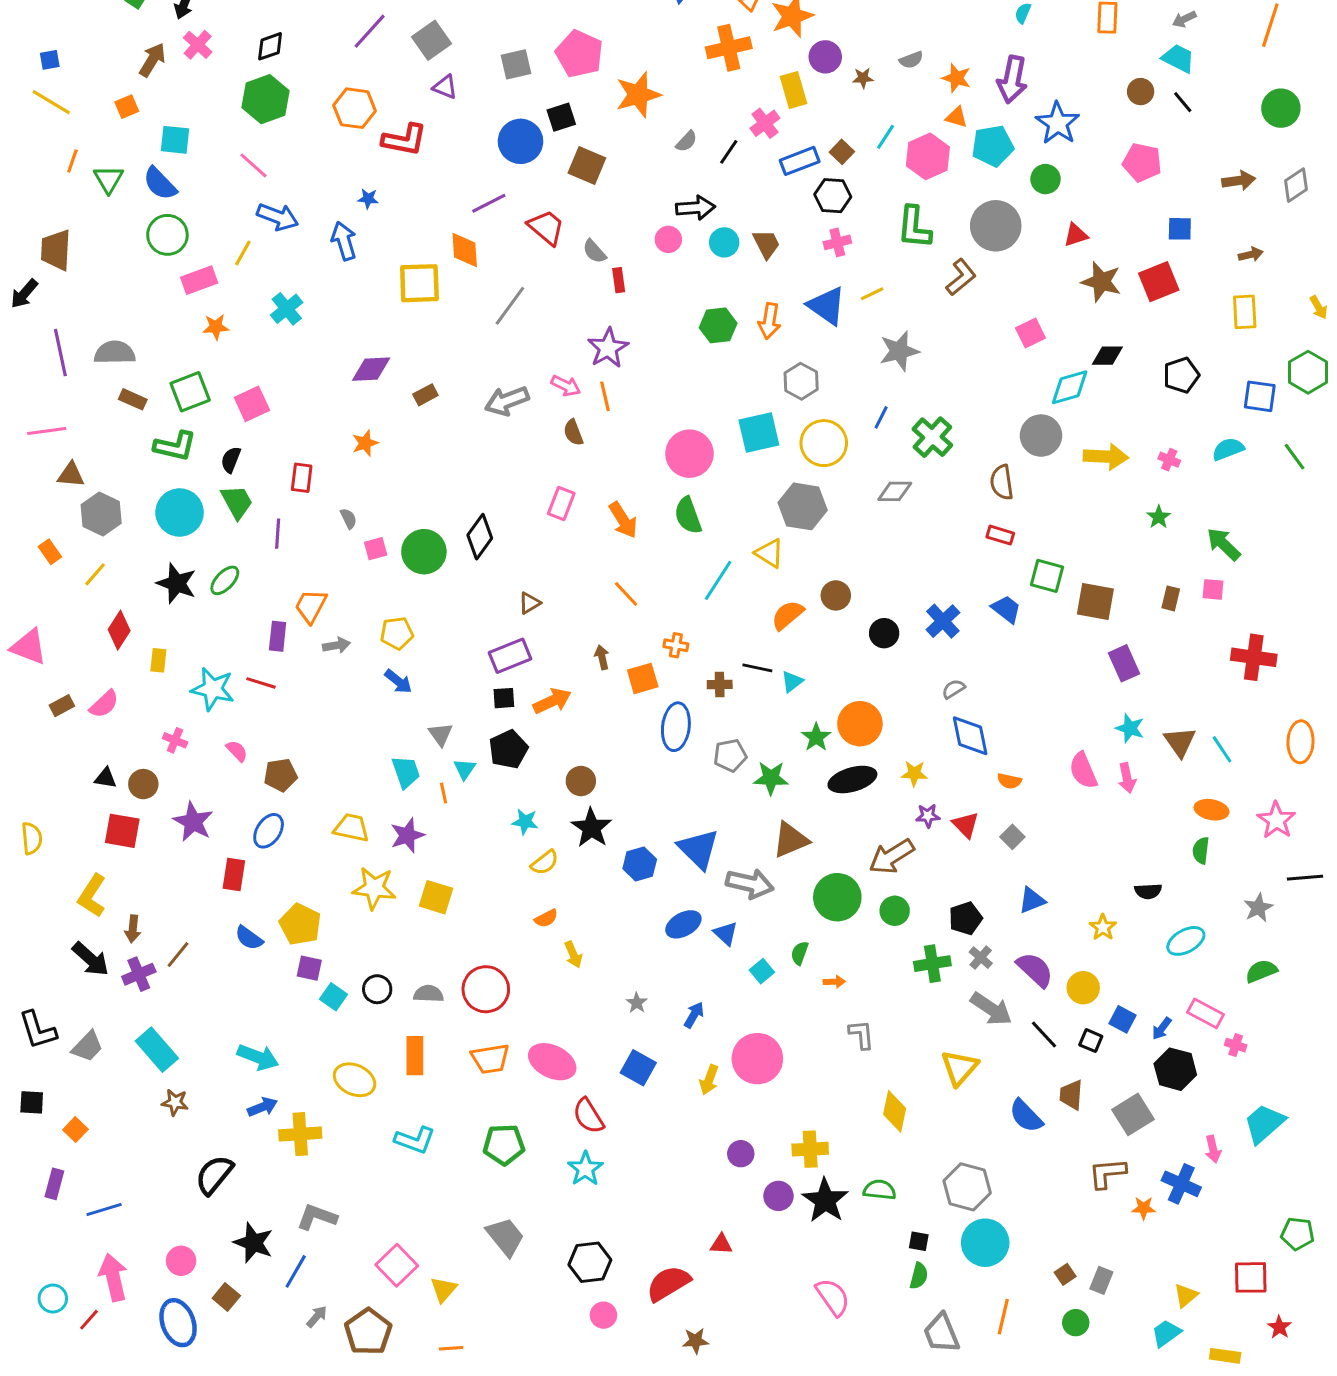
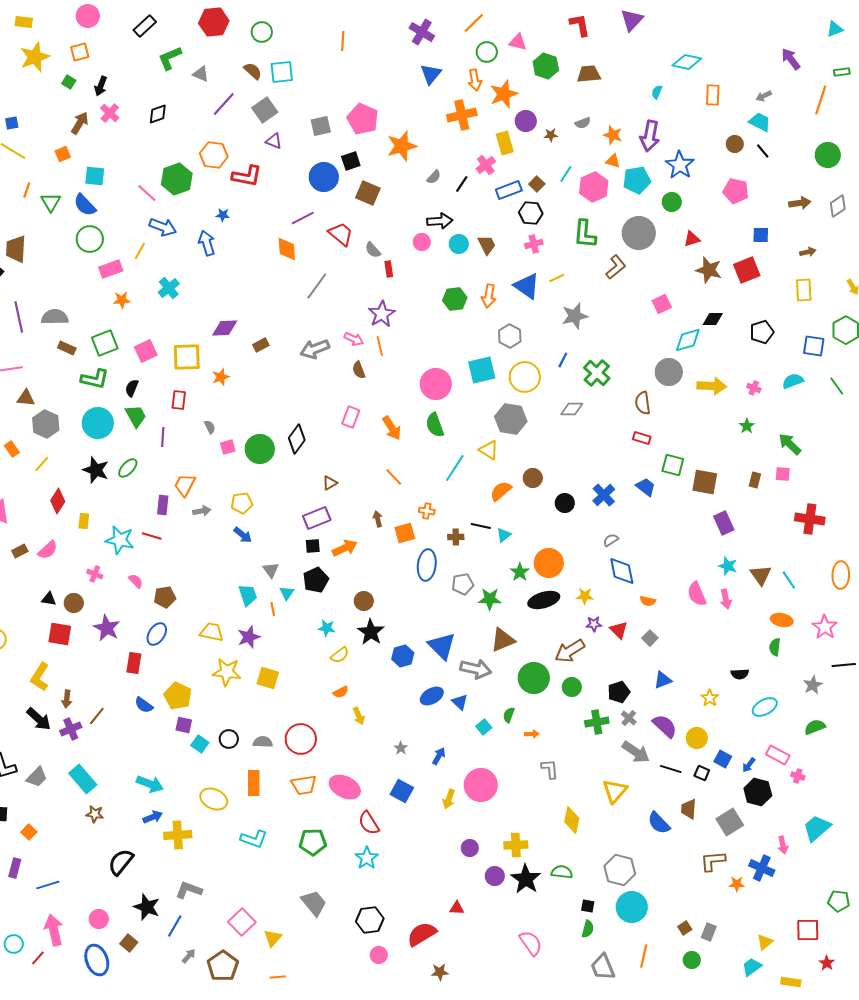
green hexagon: (266, 99) -> (177, 179), moved
yellow square: (419, 283) -> (187, 357), moved
black line: (1044, 1034) -> (671, 769), turned -30

